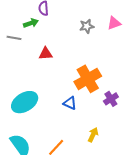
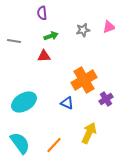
green arrow: (31, 23) -> (51, 36), moved
yellow arrow: (93, 135) -> (89, 133), size x1.5

